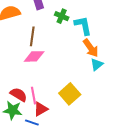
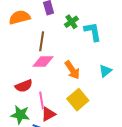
green cross: (62, 16) -> (71, 22), turned 32
orange arrow: (91, 48) -> (72, 70), moved
red semicircle: (19, 95) -> (24, 86), moved, turned 126

